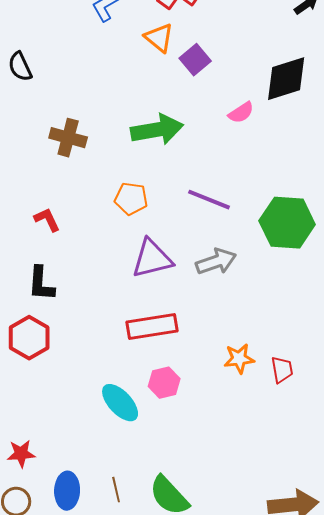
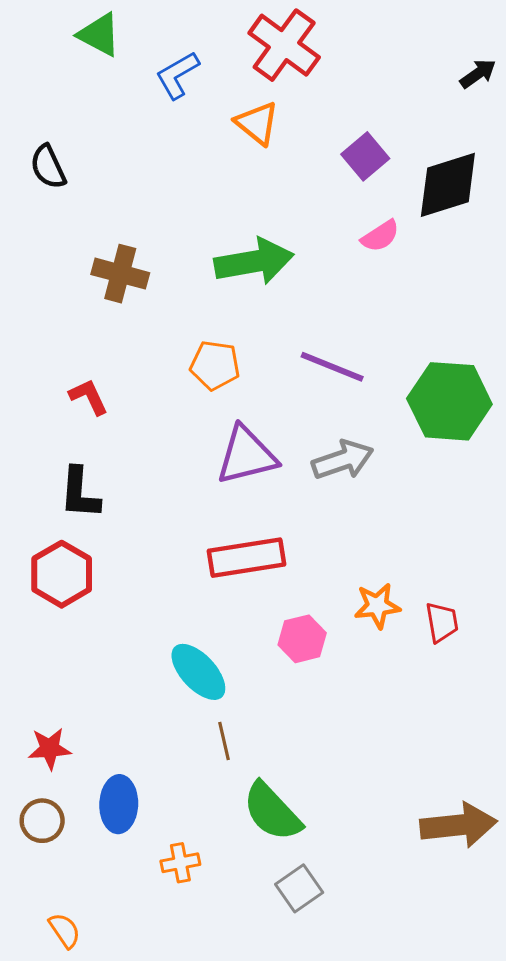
purple square: (195, 60) -> (365, 156), moved
pink hexagon: (164, 383) -> (302, 639), moved
brown line: (116, 490) -> (224, 741), moved

